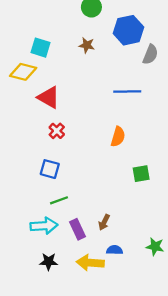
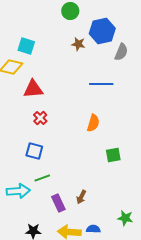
brown star: (87, 45) -> (78, 44), moved
red triangle: (49, 97) -> (33, 89), turned -35
cyan arrow: (44, 226) -> (18, 191), moved
blue semicircle: (115, 250) -> (93, 229), moved

